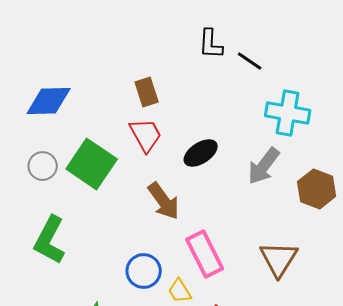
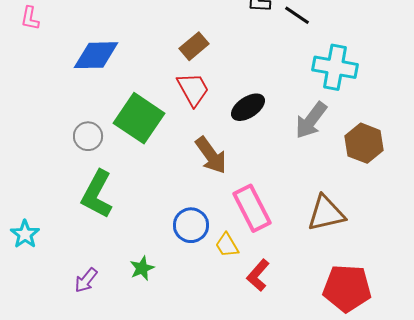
brown rectangle: (147, 92) -> (194, 46), turned 68
gray circle: (43, 166) -> (88, 136), moved
brown triangle: (279, 259) -> (326, 213), turned 45

